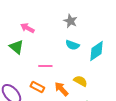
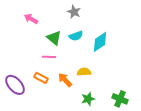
cyan semicircle: (72, 45) -> (76, 36), turned -40
green triangle: (16, 47) -> (54, 38), moved
yellow semicircle: (80, 81) -> (84, 72), turned -32

